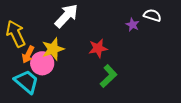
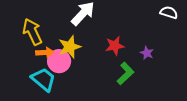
purple star: (133, 25) -> (147, 53), moved
orange arrow: (28, 55) -> (45, 52), turned -120

